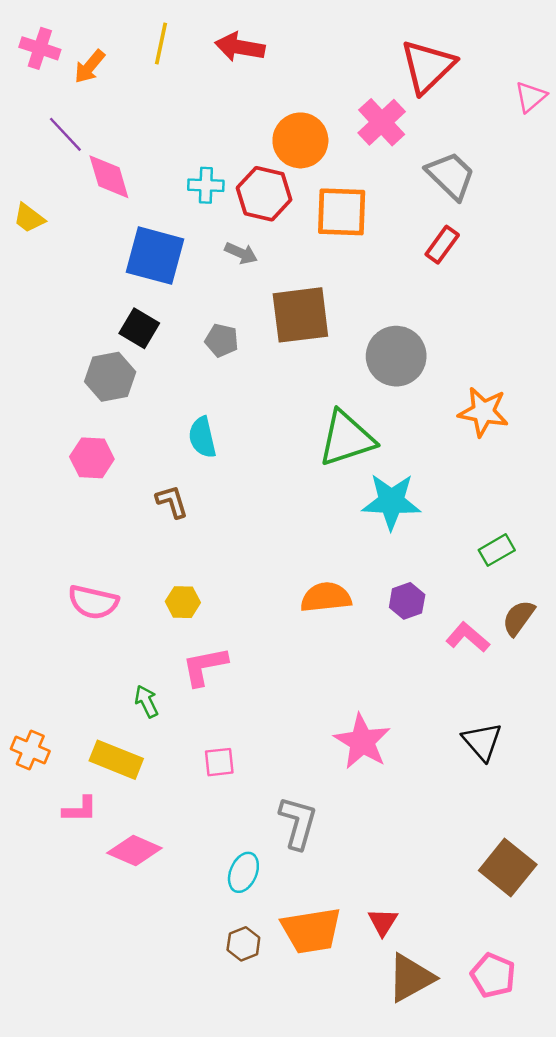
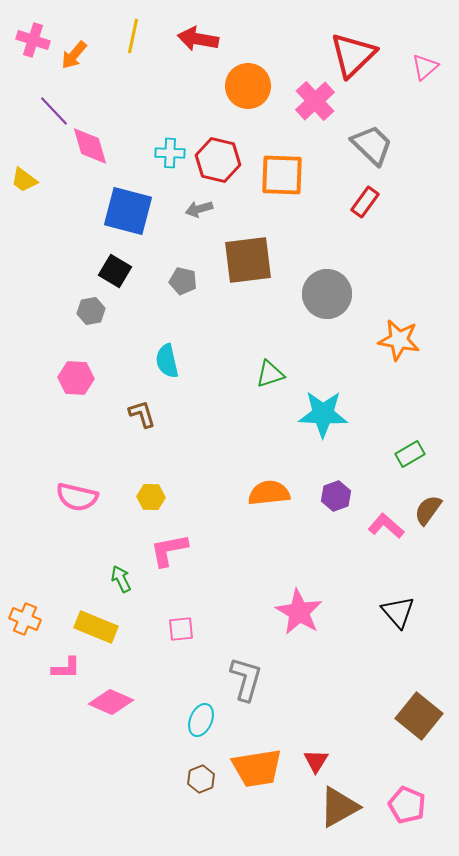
pink triangle: (531, 97) -> (425, 67), moved
orange circle: (300, 140) -> (248, 86), moved
gray arrow: (241, 253) -> (199, 209), turned 140
gray hexagon: (110, 377) -> (91, 311), size x0.7
green triangle: (346, 439) -> (270, 374), moved, size x0.6

